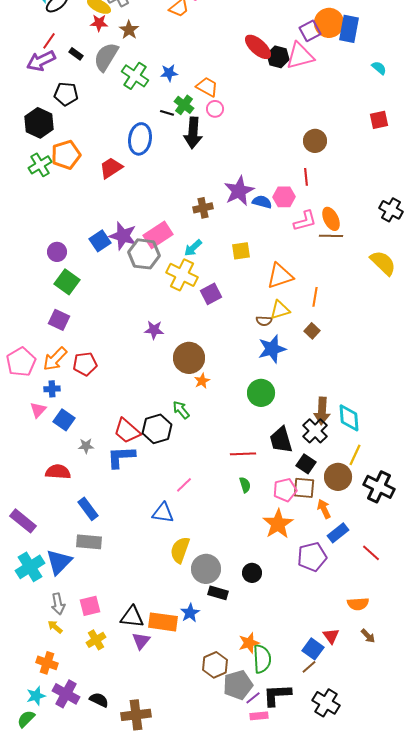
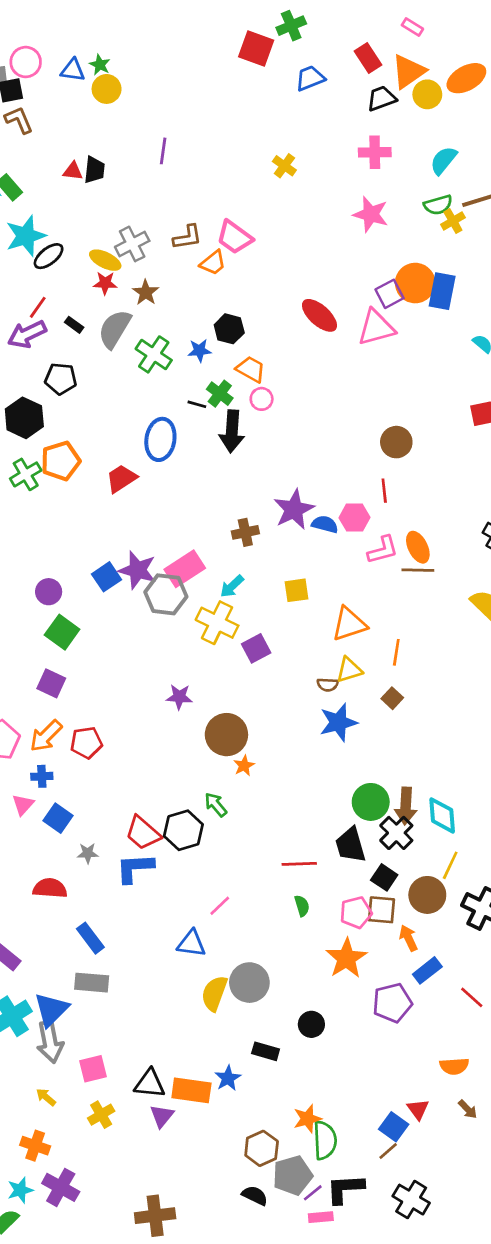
black hexagon: (278, 57) -> (229, 329), moved
green circle: (261, 393) -> (371, 802), moved
gray circle: (206, 569) -> (249, 983), moved
gray arrow: (58, 604) -> (50, 1042), moved, size x1.4
black semicircle: (99, 700) -> (255, 1196), moved

